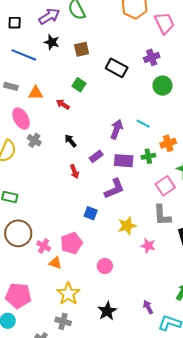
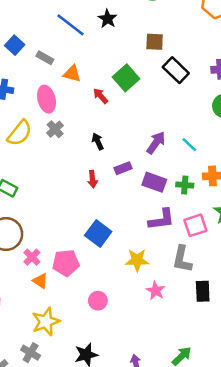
brown square: (82, 49) -> (155, 42), moved
green square: (79, 85) -> (126, 78), size x1.5
purple L-shape: (114, 189) -> (162, 220), moved
blue square: (91, 213) -> (98, 234), size x1.5

